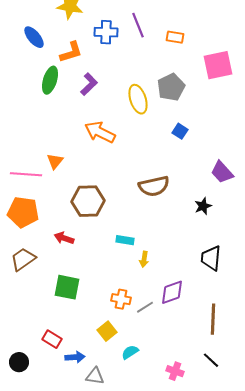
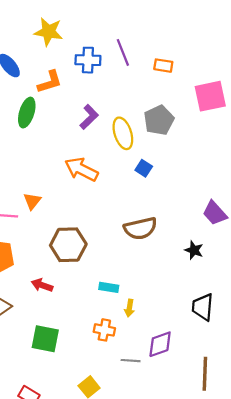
purple L-shape: (89, 84) -> (89, 117), moved
blue square: (180, 131) -> (144, 168), moved
black star: (203, 206) -> (194, 250), turned -30
orange cross: (121, 299) -> (104, 330), moved
gray line: (145, 307) -> (131, 361), turned 36

